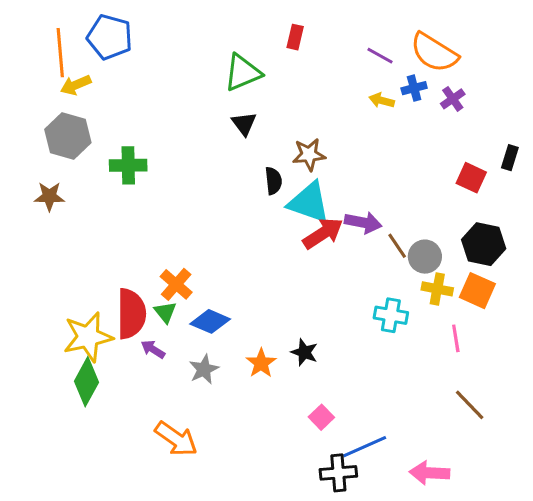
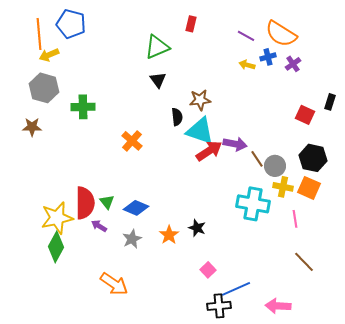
orange cross: (176, 284) -> (132, 141), moved
cyan cross: (391, 315) -> (253, 204), size x1.5

